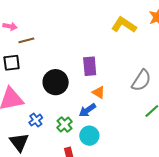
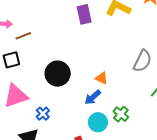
purple rectangle: (90, 66) -> (84, 14), moved
green cross: (65, 125) -> (121, 114), moved

